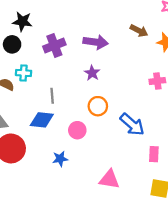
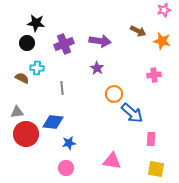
orange circle: (98, 106) -> (114, 94), moved
blue diamond: (42, 120) -> (53, 122), moved
pink circle: (77, 130) -> (66, 168), moved

